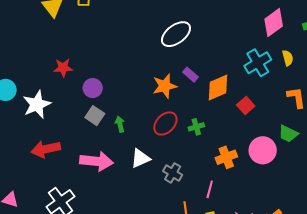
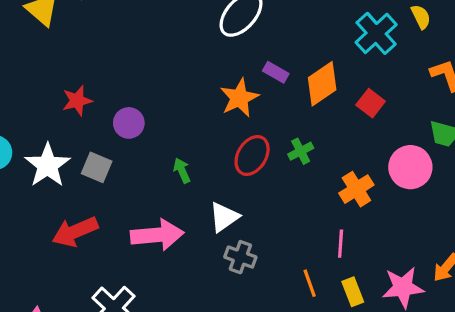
gray square: (95, 116) -> (97, 167), moved
gray cross: (173, 173) -> (240, 257), moved

